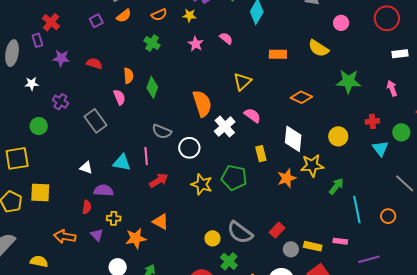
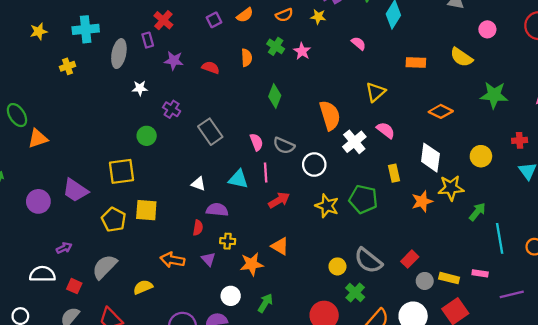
pink star: (196, 44) -> (302, 51), moved
orange semicircle: (128, 76) -> (247, 58), moved
pink semicircle: (119, 97) -> (256, 142), moved
yellow semicircle: (39, 261) -> (143, 287), turned -36

